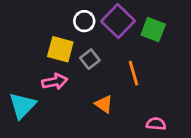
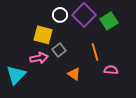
green square: (153, 30) -> (109, 21), turned 36
gray square: (90, 59) -> (59, 50), moved
pink semicircle: (156, 124) -> (111, 70), moved

